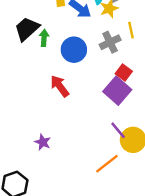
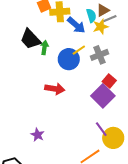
black trapezoid: (27, 29) -> (30, 39), turned -95
yellow line: (131, 30) -> (79, 50), moved, turned 64
red arrow: (60, 86) -> (55, 89), turned 132

